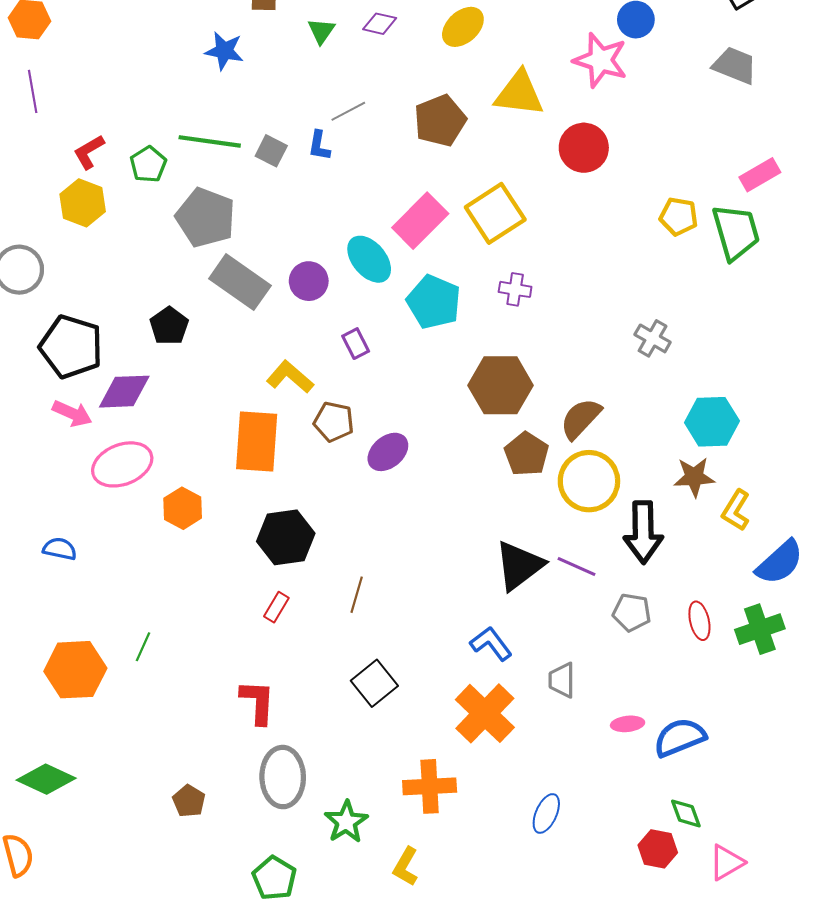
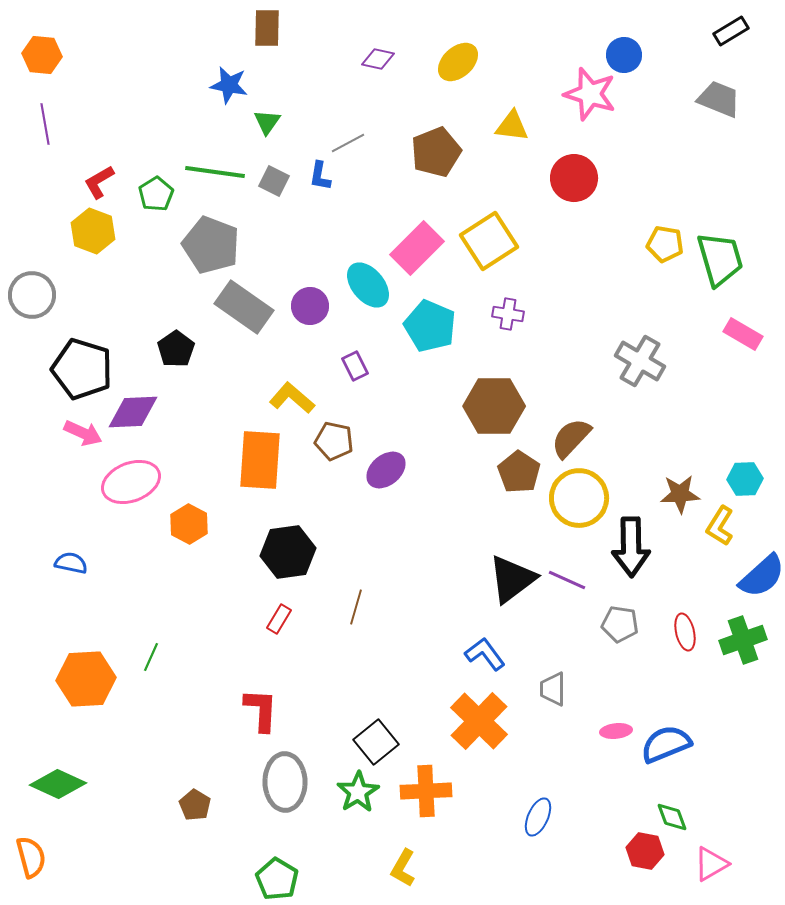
green triangle: (321, 31) -> (267, 122), moved
yellow triangle: (519, 94) -> (512, 126), size x0.7
pink rectangle: (760, 175) -> (743, 334), moved, turned 60
gray cross: (653, 338) -> (640, 361), size x1.4
cyan hexagon: (712, 422) -> (745, 479), moved, size x0.7
black square: (374, 683) -> (376, 742), moved
green star: (346, 822) -> (358, 792), moved

